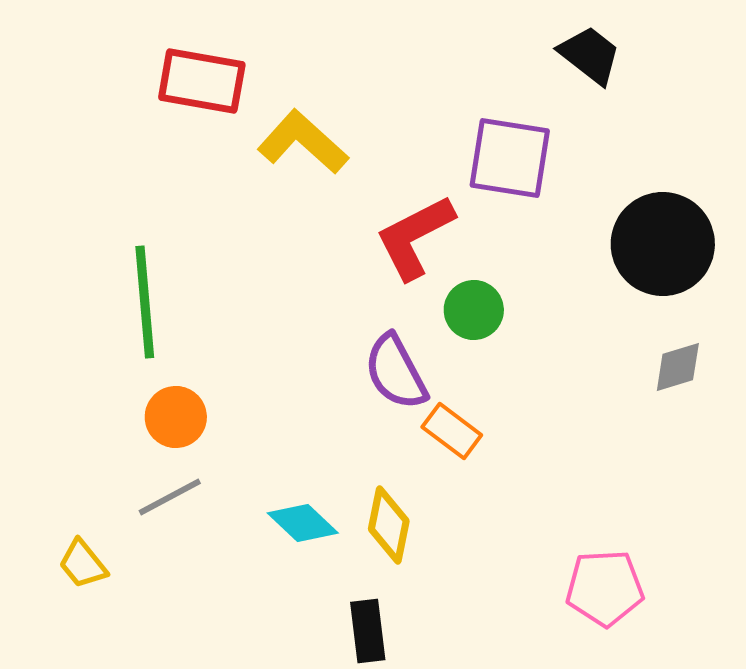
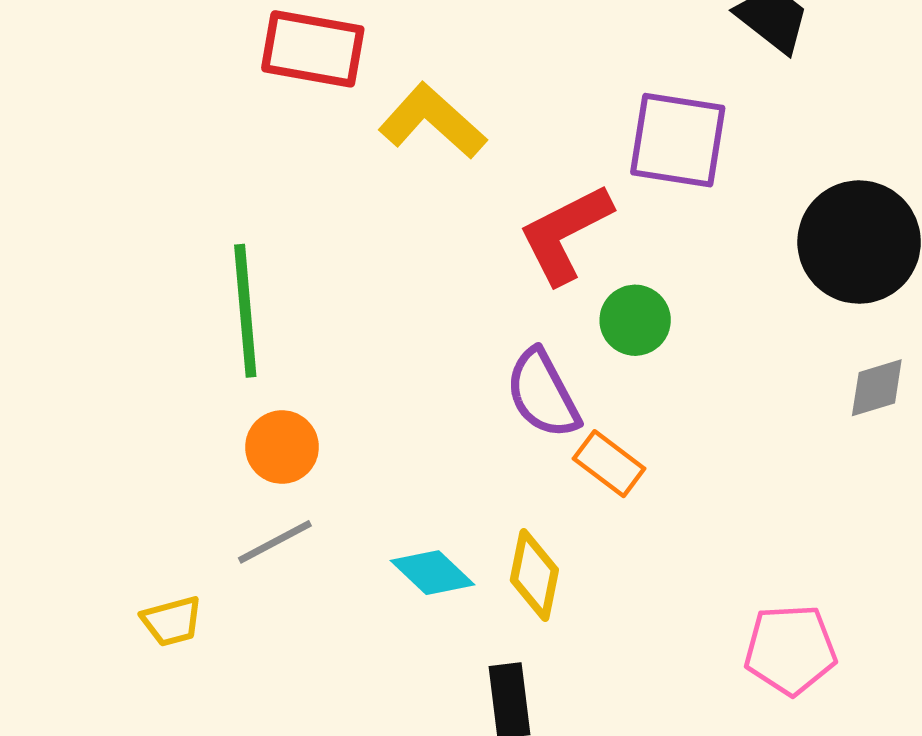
yellow trapezoid: (83, 564) -> (172, 621), turned -66

